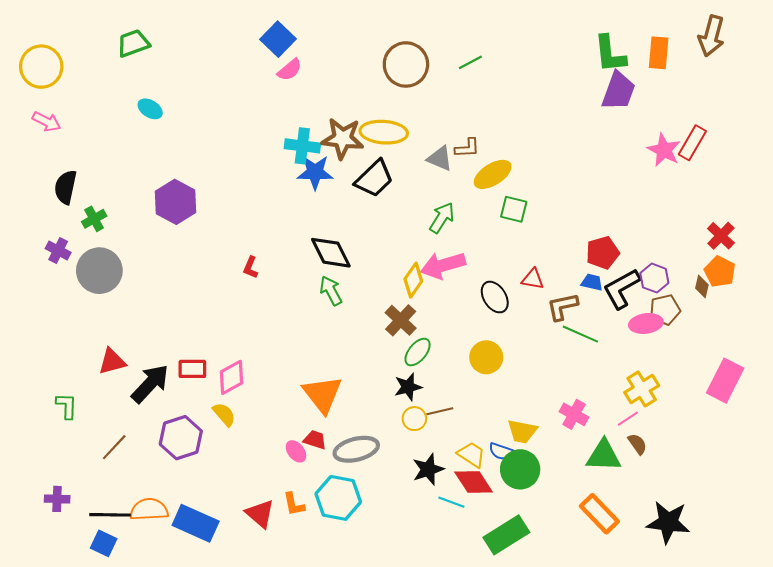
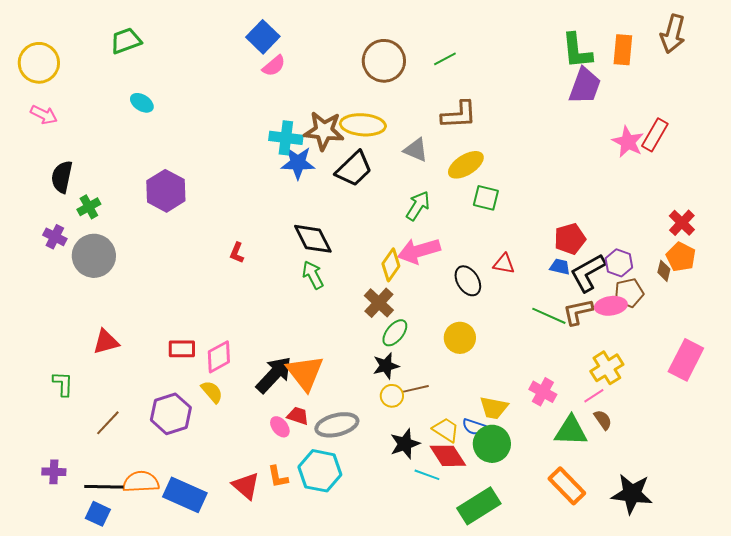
brown L-shape: (467, 148) -> (459, 115), moved, size x1.5
brown L-shape: (562, 307) -> (578, 312), moved
black arrow: (150, 384) -> (274, 375), moved

